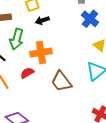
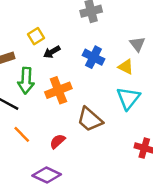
blue cross: (90, 19) -> (94, 57), moved
red semicircle: (27, 73) -> (57, 141), moved

